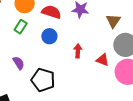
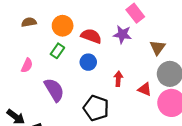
purple semicircle: (19, 63) -> (54, 90), size x1.6
black pentagon: (43, 80) -> (96, 108), moved

